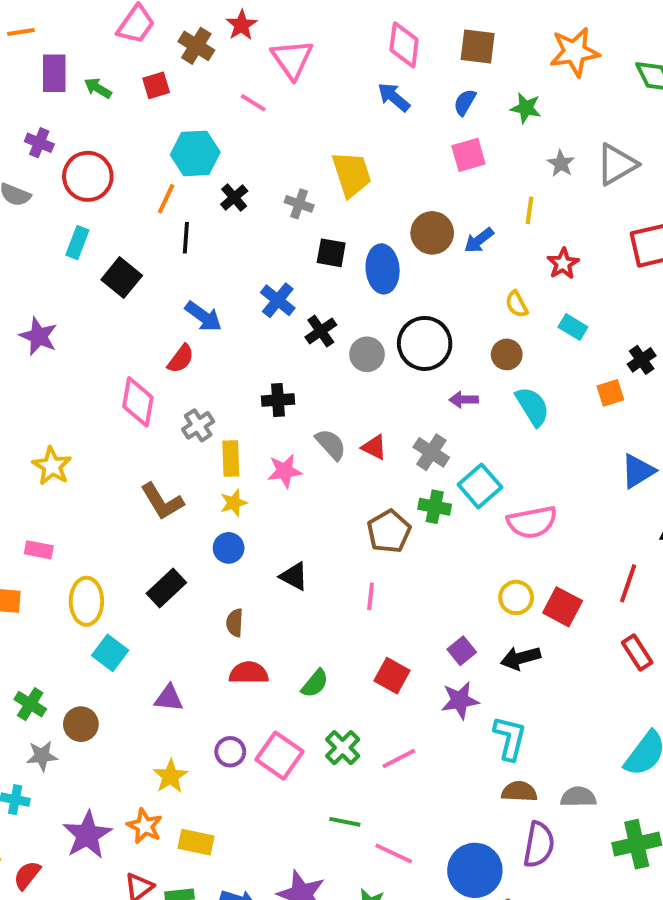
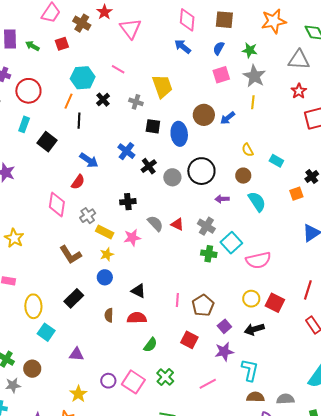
pink line: (253, 103) -> (118, 69), moved
gray star: (561, 163) -> (254, 76), moved, size x1.6
gray triangle: (617, 164) -> (299, 60), moved, turned 35
red star: (563, 264) -> (299, 91), moved
yellow rectangle: (231, 458) -> (105, 232), turned -60
brown pentagon: (389, 531) -> (203, 305), moved
red semicircle: (249, 673) -> (137, 318), moved
pink line: (399, 759) -> (208, 384), moved

